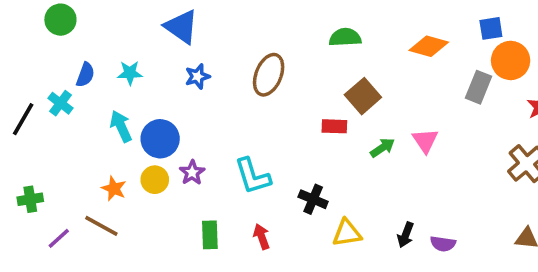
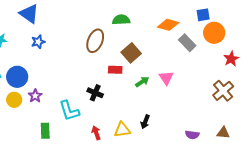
brown ellipse: (269, 75) -> (95, 41), moved
gray rectangle: (479, 87) -> (187, 43), moved, turned -66
cyan L-shape: (253, 176) -> (69, 111), moved
black cross: (313, 199) -> (95, 93), moved
black arrow: (406, 235) -> (145, 122), moved
red arrow: (261, 237) -> (96, 133), moved
purple semicircle: (443, 244) -> (192, 135), moved

